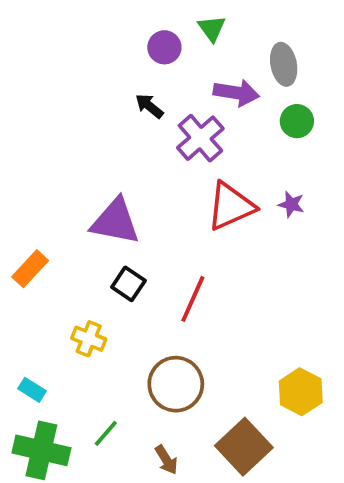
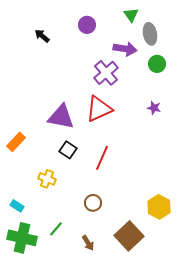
green triangle: (212, 28) -> (131, 15), moved
black arrow: (149, 106) -> (42, 36), moved
red triangle: (231, 206) -> (99, 109), moved
brown circle: (176, 384) -> (93, 203), size x0.6

